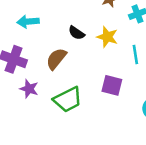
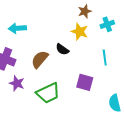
black semicircle: (76, 33) -> (62, 49), moved
yellow star: (107, 37) -> (80, 32), moved

